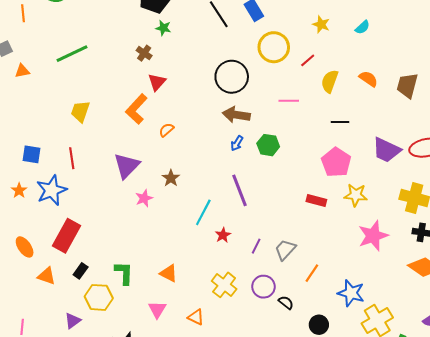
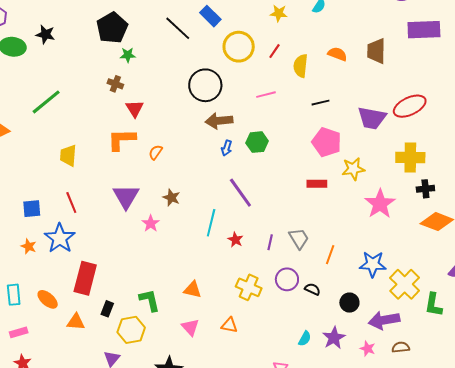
orange L-shape: (136, 109) -> (122, 140), turned 60
gray trapezoid: (285, 250) -> (299, 238), turned 120

